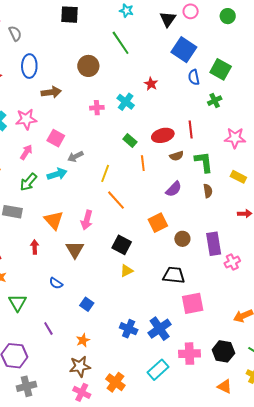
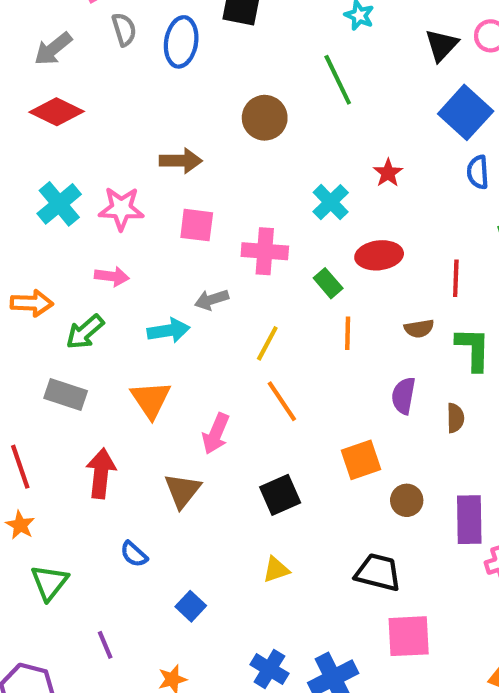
blue ellipse: (29, 66) -> (181, 42), moved
pink cross: (97, 108) -> (265, 251), moved, size x1.5
red ellipse: (163, 135) -> (379, 255), moved
pink square: (56, 138) -> (197, 225), moved, turned -30
pink arrow: (26, 152) -> (112, 276), turned 56
green arrow: (28, 182) -> (85, 332), moved
purple semicircle: (174, 189) -> (403, 396), turned 138
brown semicircle: (208, 191) -> (455, 418), moved
orange triangle: (54, 220) -> (151, 399), moved
black square: (122, 245) -> (280, 495), turned 30
red arrow: (35, 247) -> (101, 473), size x1.6
yellow triangle: (127, 271) -> (276, 570), moved

